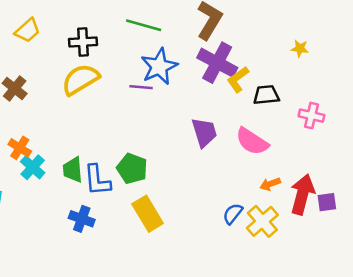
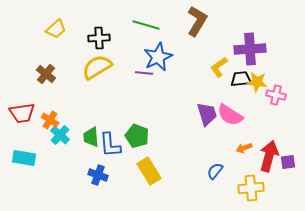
yellow star: (300, 48) -> (257, 82), moved, size x1.5
purple cross: (217, 63) -> (250, 49), moved, turned -32
purple trapezoid: (204, 132) -> (207, 114), moved
yellow cross: (262, 221) -> (251, 188), moved, turned 35

